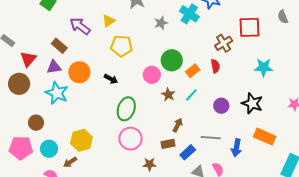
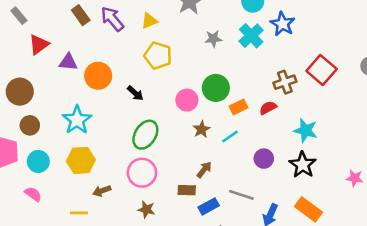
red square: (249, 27) -> (322, 70), turned 30
brown rectangle: (59, 46) -> (81, 15), moved
red semicircle: (215, 66) -> (268, 108), turned -120
cyan star: (264, 67) -> (306, 130), moved
brown circle: (19, 84) -> (20, 92), moved
cyan star: (57, 93) -> (77, 120), moved
brown arrow: (70, 162) -> (102, 191), moved
brown star: (149, 164) -> (146, 209), moved

